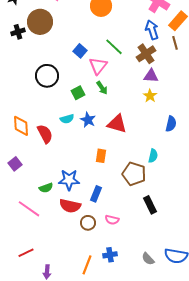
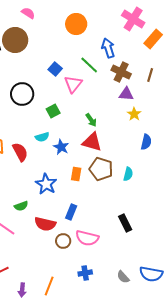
blue arrow: (152, 30) -> (108, 48), moved
brown line: (175, 43) -> (150, 75), moved, turned 32
brown cross: (146, 54) -> (121, 72), turned -30
green arrow: (102, 88) -> (91, 120), moved
yellow star: (150, 96) -> (134, 114), moved
blue star: (88, 120) -> (61, 147), moved
brown pentagon: (134, 174) -> (101, 169), moved
blue star: (69, 180) -> (46, 184), moved, turned 30
pink semicircle: (112, 220) -> (87, 238), size x1.6
orange line: (87, 265) -> (49, 286), moved

